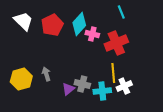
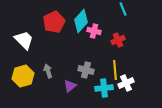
white trapezoid: (23, 21) -> (24, 40), moved
red cross: (116, 43) -> (118, 40), size x0.6
gray cross: (82, 84) -> (86, 70), moved

